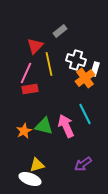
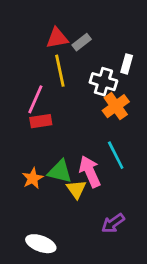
red triangle: (35, 46) -> (57, 38), moved, turned 36
yellow line: (49, 64) -> (60, 71), moved
white rectangle: (95, 69) -> (127, 64), moved
yellow triangle: (37, 165) -> (76, 189), moved, turned -49

